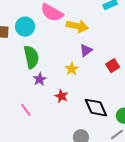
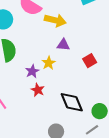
purple triangle: (86, 50) -> (63, 45), turned 40
purple star: (40, 79) -> (32, 71), moved

